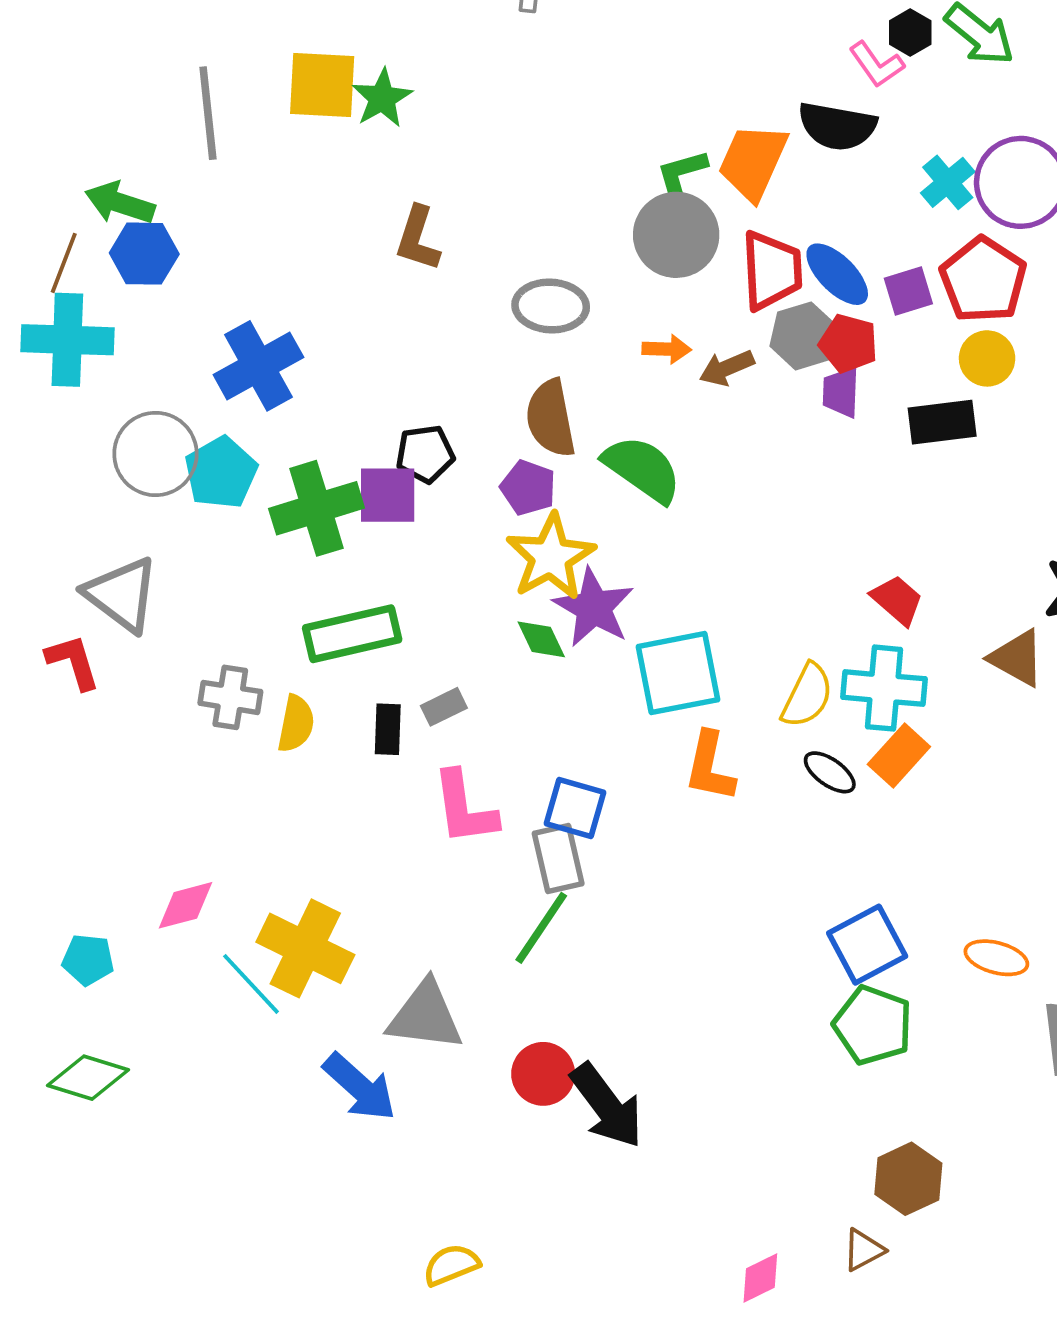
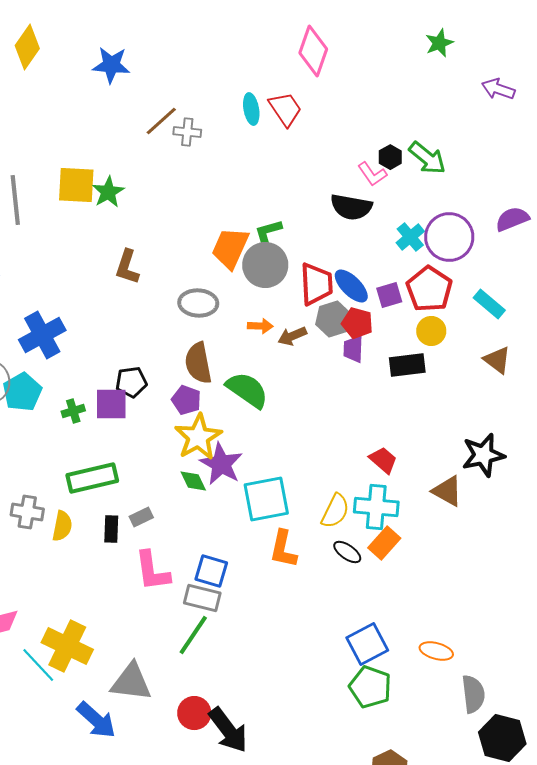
orange trapezoid: (753, 162) -> (230, 248), moved
green cross: (317, 508) -> (73, 411), size x0.5
gray rectangle: (558, 859) -> (202, 598), turned -63

